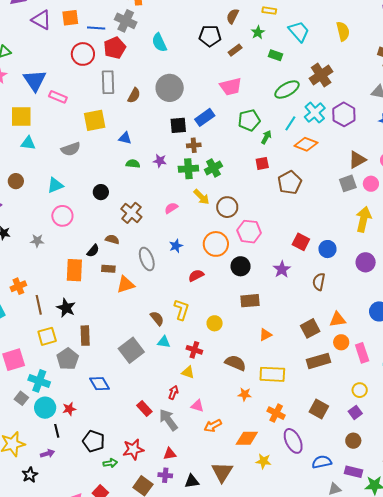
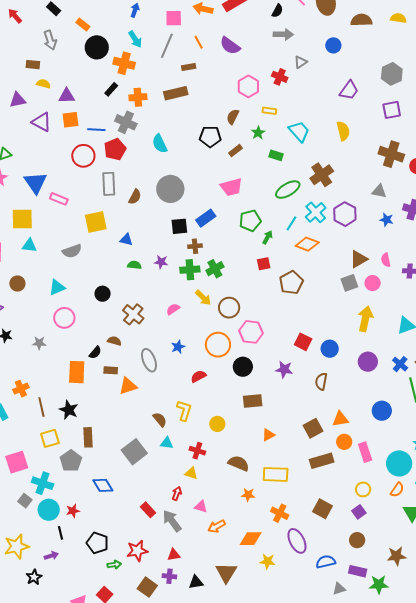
purple star: (282, 269) -> (284, 369), turned -30

